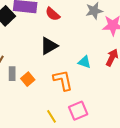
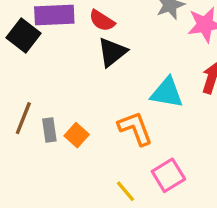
black triangle: (49, 46) -> (112, 52), moved
cyan triangle: (84, 62) -> (167, 93), size x1.5

